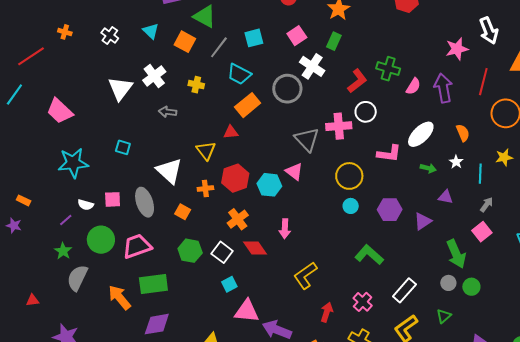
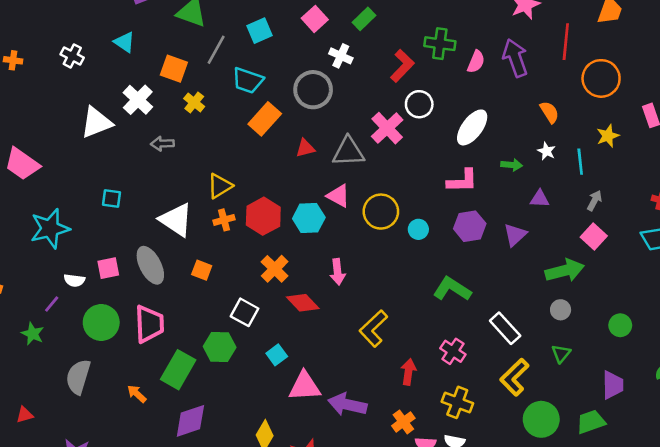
green rectangle: (334, 41) -> (364, 19), turned 30
orange square: (185, 42) -> (174, 69), moved
white cross: (312, 66) -> (341, 56), size x0.7
yellow cross: (196, 85) -> (194, 102), turned 35
white triangle: (120, 88) -> (96, 123), turned 40
pink cross: (339, 126) -> (387, 128), turned -30
red triangle: (231, 132) -> (305, 148), moved
white ellipse: (421, 134) -> (472, 127), moved
gray triangle: (307, 139) -> (348, 152), turned -40
yellow triangle: (206, 150) -> (220, 186), turned 45
pink L-shape: (389, 154) -> (462, 181), moved
yellow circle: (349, 176) -> (381, 212), moved
orange cross: (205, 189) -> (224, 220), moved
pink trapezoid: (137, 246) -> (149, 324), turned 116
green star: (63, 251) -> (33, 334), moved
green hexagon: (190, 251) -> (220, 347), moved
white square: (222, 252) -> (244, 312), moved
green arrow: (456, 254) -> (565, 271), turned -72
green rectangle: (153, 284) -> (178, 370), turned -44
green circle: (471, 287) -> (620, 325), moved
white rectangle: (404, 290) -> (505, 328), turned -75
orange arrow: (120, 297) -> (137, 394), size x0.6

